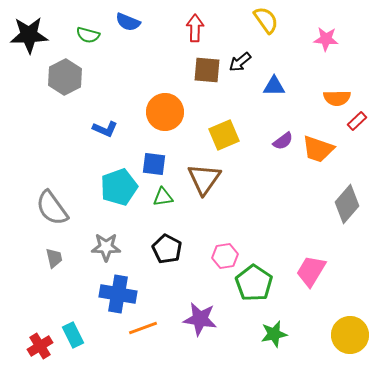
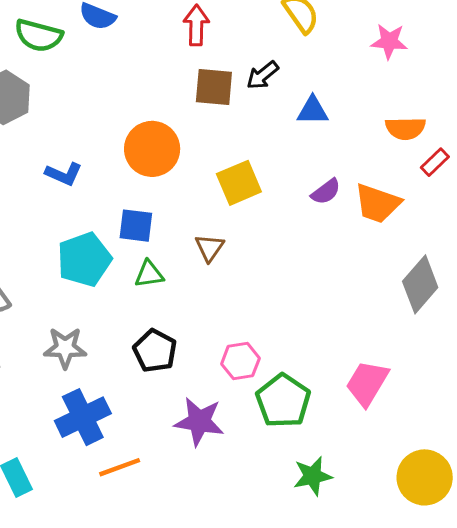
green semicircle: (88, 35) -> (39, 35), size x1.4
brown triangle: (204, 179) -> (209, 248), size x0.6
blue cross: (118, 294) -> (83, 417), turned -36
purple star: (200, 319) -> (199, 421), moved

